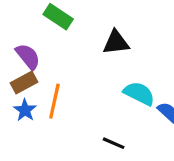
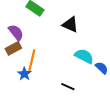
black triangle: (116, 42) -> (70, 25), turned 30
blue star: (25, 110) -> (24, 74), moved

